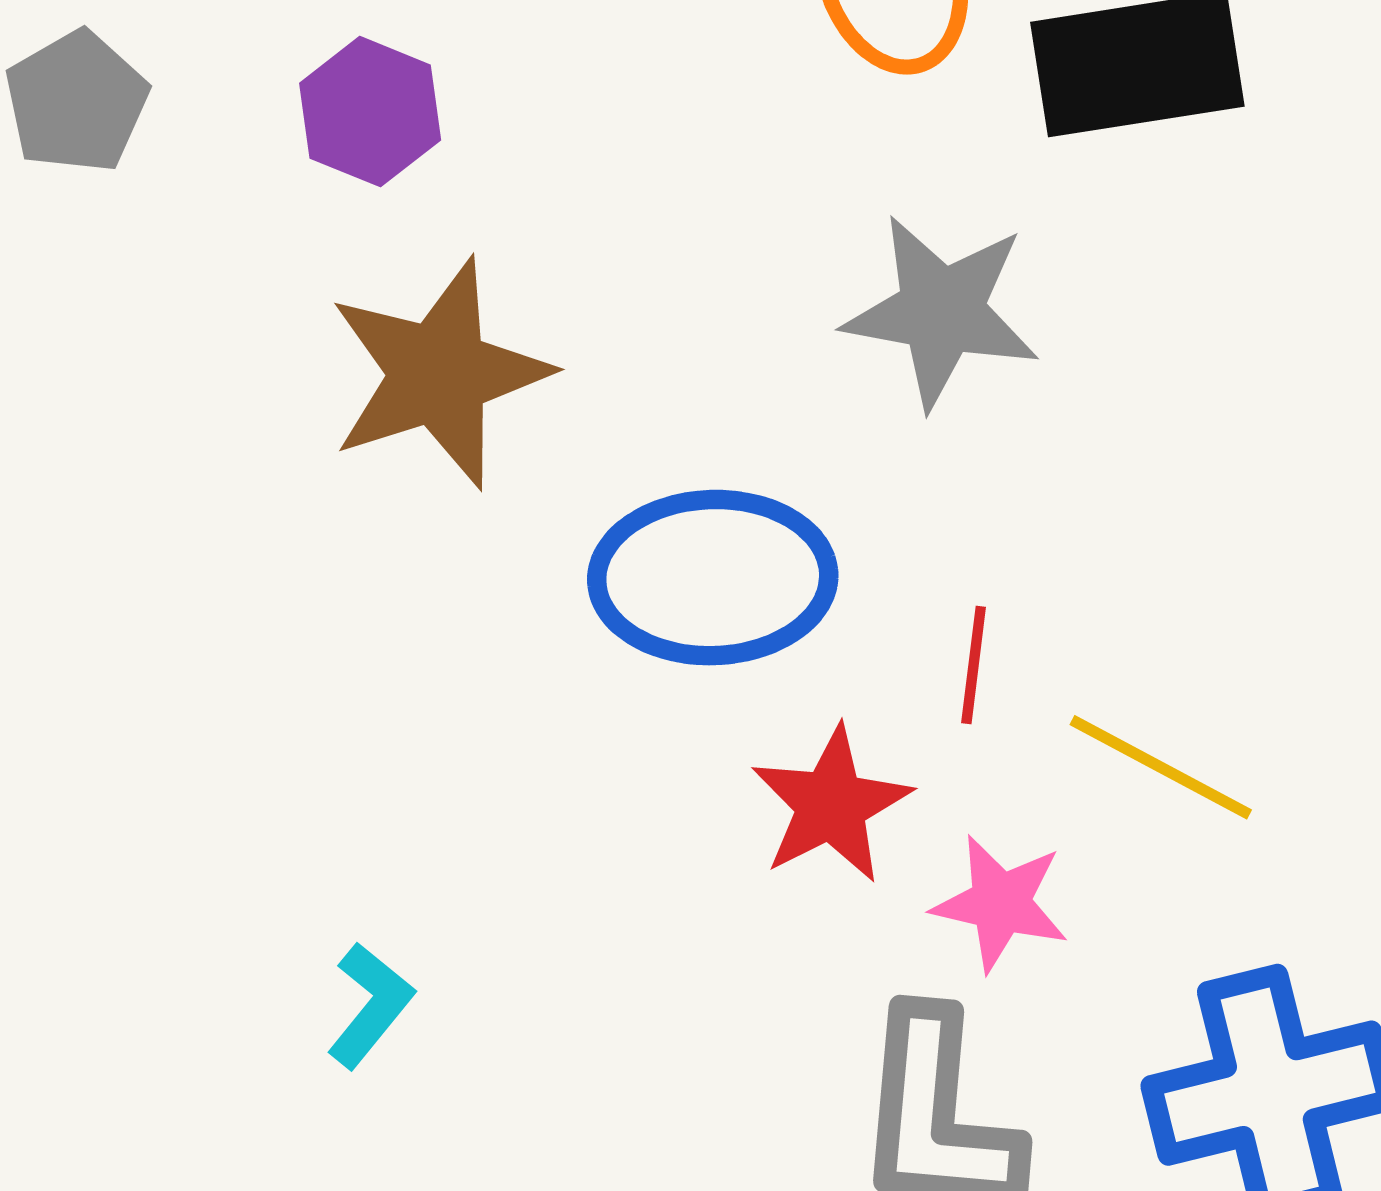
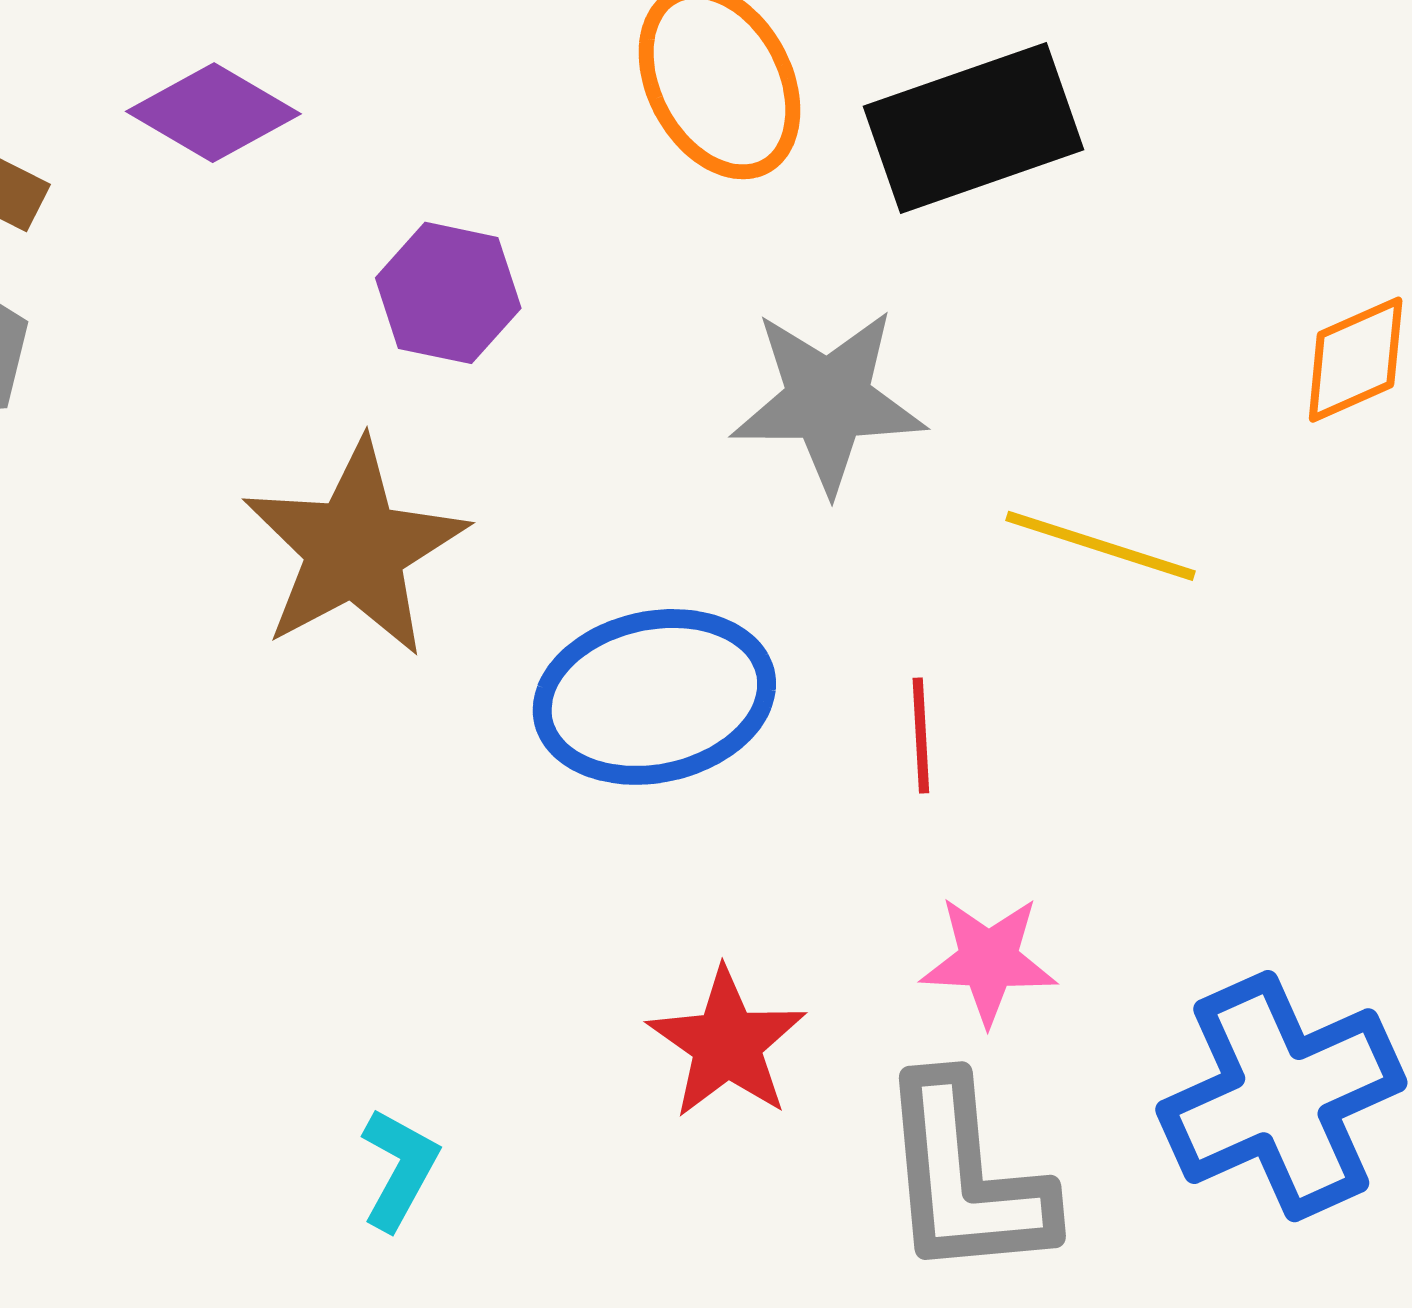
purple hexagon: (370, 112) -> (448, 293), moved
yellow line: (1161, 767) -> (1101, 546), moved
red star: (831, 805) -> (727, 1044), moved

